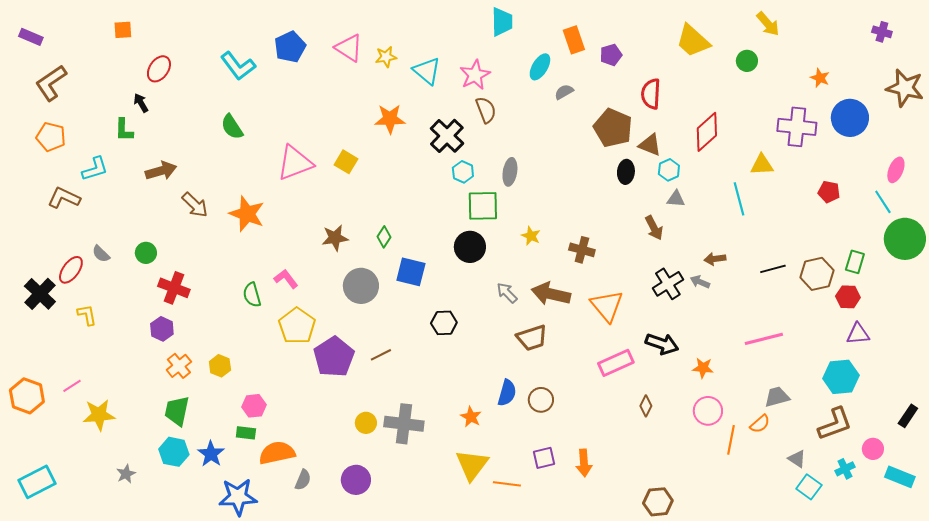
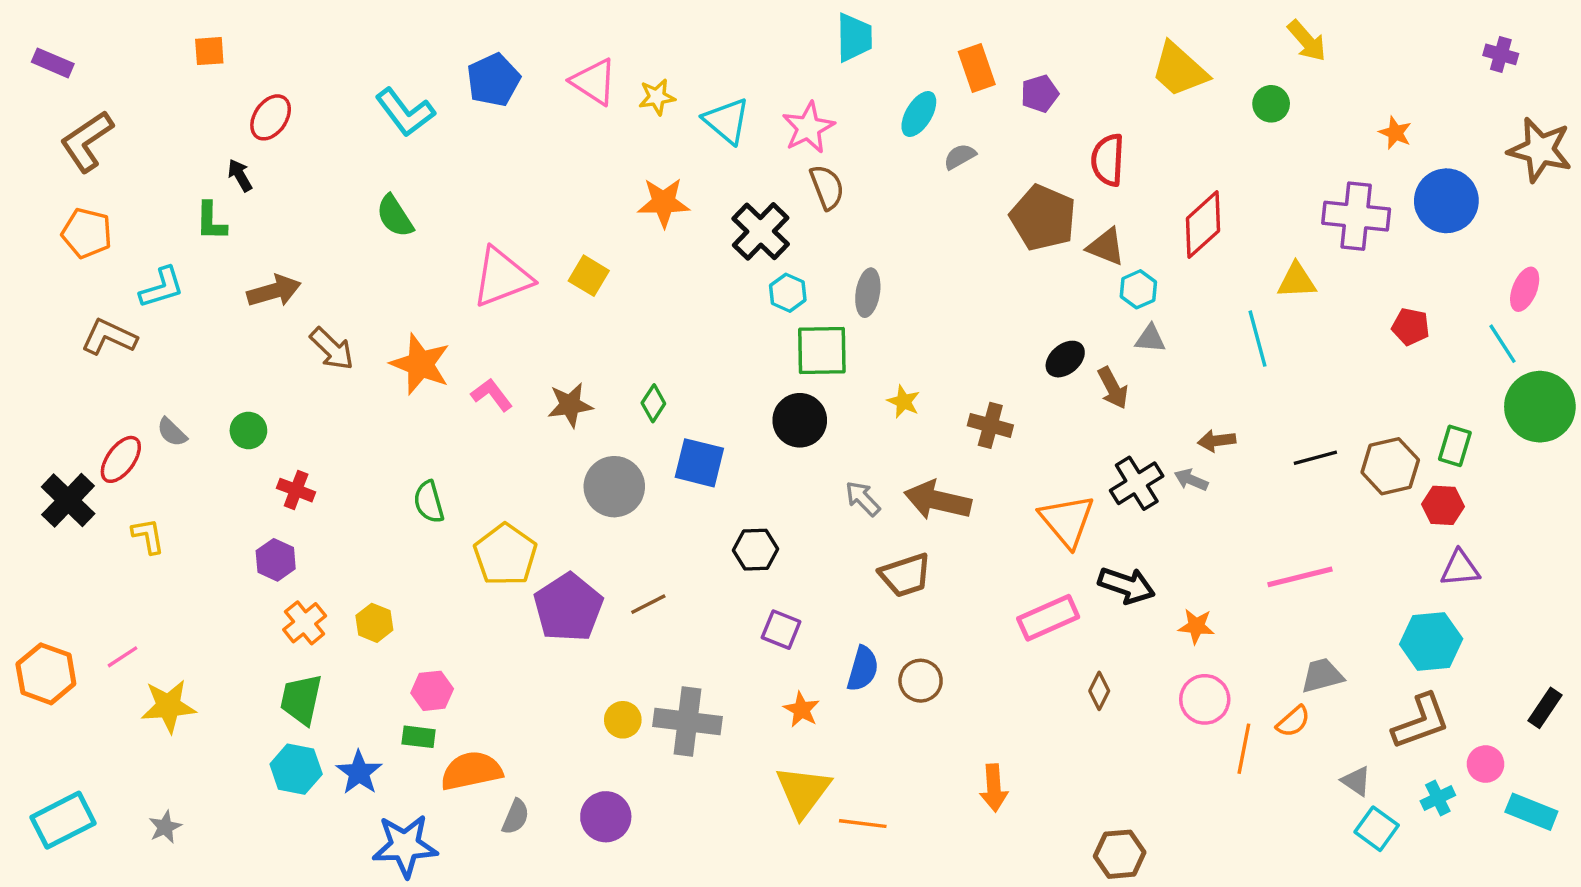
black ellipse: (626, 172) -> (1065, 359), moved, turned 45
pink L-shape: (286, 279) -> (492, 395), moved
red cross: (174, 288) -> (296, 490), size x0.7
orange triangle: (607, 306) -> (1067, 521), moved
purple square: (544, 458) -> (781, 630), moved, turned 35
gray star: (126, 474) -> (165, 827), moved

